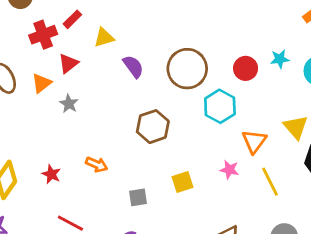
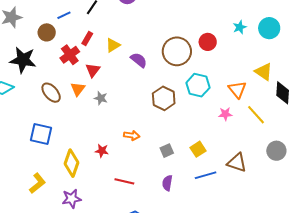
red circle: (246, 68) -> (208, 42), moved
cyan hexagon: (220, 106) -> (198, 85), moved
yellow square: (182, 182) -> (198, 149), moved

